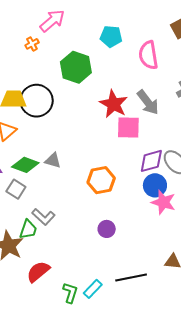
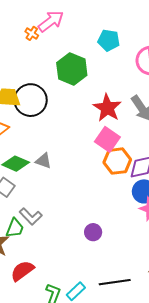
orange cross: (32, 44) -> (32, 33), moved, turned -32
pink square: (128, 128) -> (107, 139), moved, turned 30
orange hexagon: (101, 180) -> (117, 161), moved

